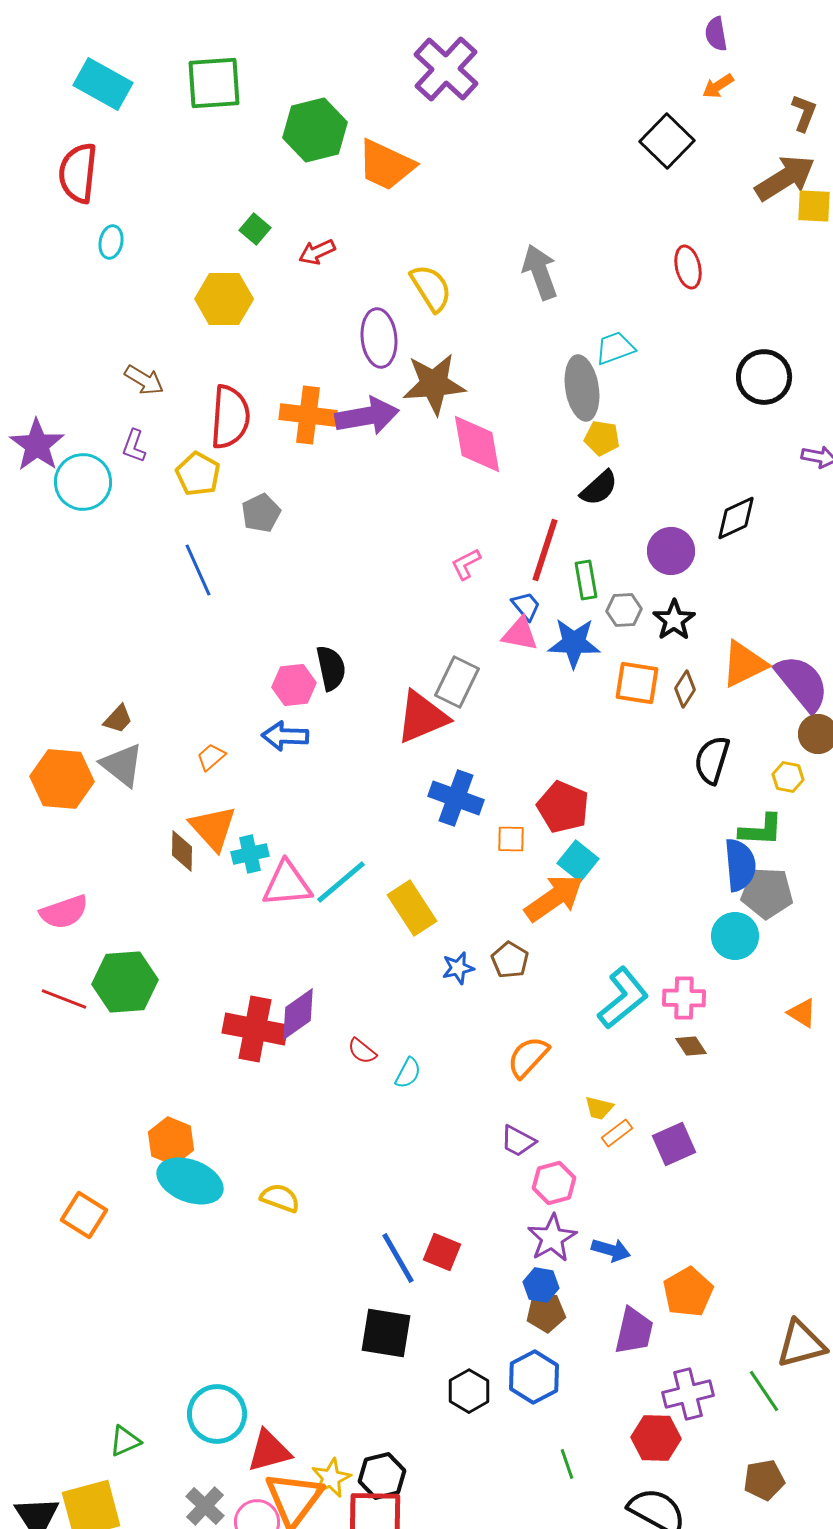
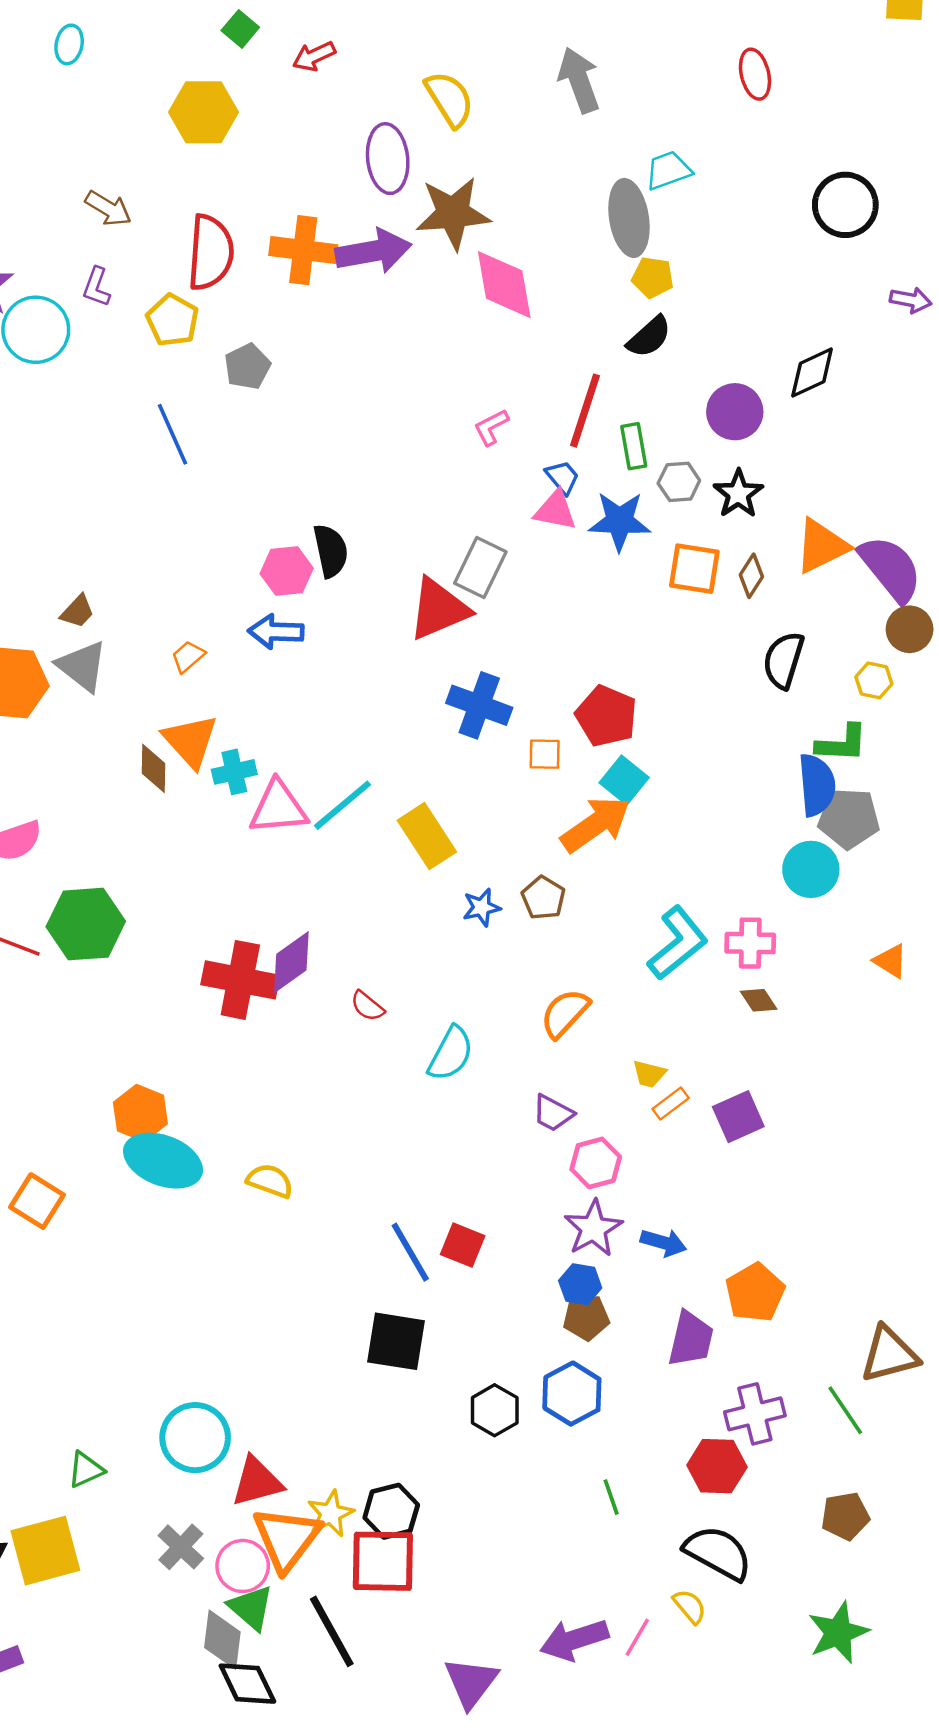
cyan semicircle: (408, 1073) -> (451, 1054), moved, size x1.5

